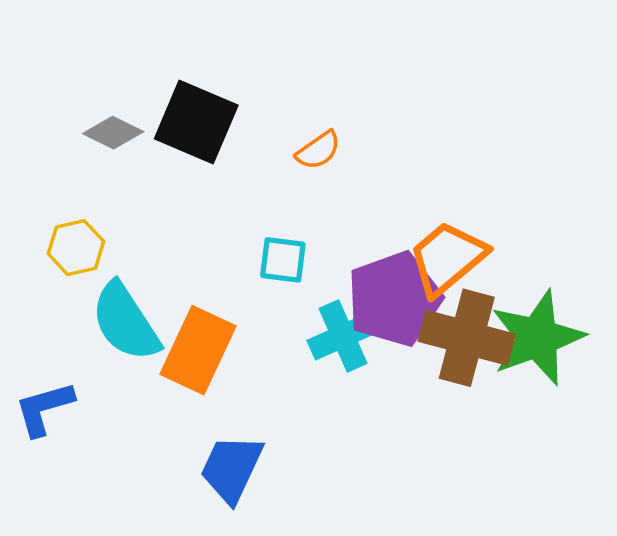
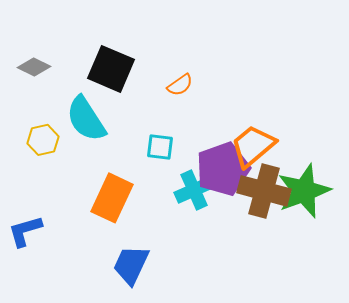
gray diamond: (113, 133) -> (34, 67), moved
cyan semicircle: (125, 322) -> (86, 119), moved

